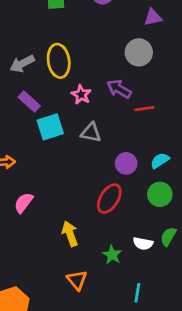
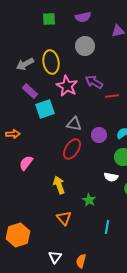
gray circle: (139, 52) -> (85, 46), moved
pink star: (81, 95) -> (67, 86), size x1.5
gray triangle: (91, 133) -> (74, 124), moved
red ellipse: (109, 199) -> (72, 149), moved
white semicircle: (143, 244) -> (111, 177), moved

